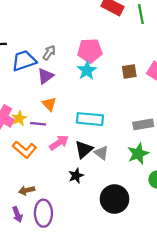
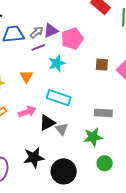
pink pentagon: (90, 51) -> (72, 39), turned -30
cyan star: (87, 70) -> (57, 63), moved
purple triangle: (45, 76) -> (51, 31), moved
purple line: (38, 124) -> (38, 47), moved, turned -40
black star: (76, 176) -> (34, 158), moved, size x1.5

